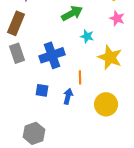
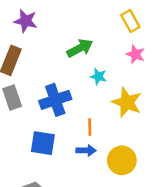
blue square: (42, 90) -> (43, 143), size x1.5
blue arrow: (68, 96) -> (86, 150), moved, turned 77

